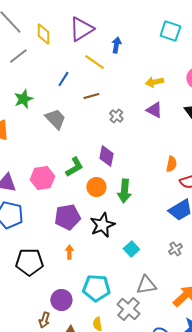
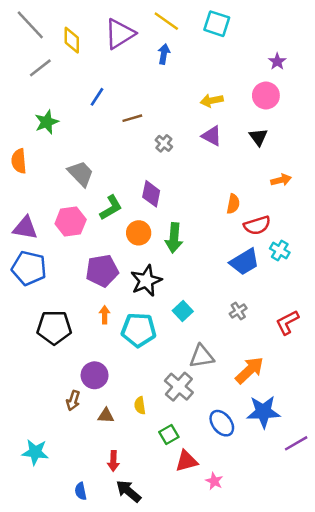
cyan square: (170, 31) -> (217, 24), moved
yellow line: (94, 62) -> (166, 21), moved
gray trapezoid: (55, 119) -> (81, 174), moved
cyan pentagon: (96, 288) -> (139, 330), moved

